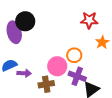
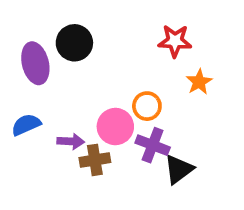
black circle: (25, 21) -> (74, 43), moved
purple arrow: (24, 73) -> (71, 141), moved

